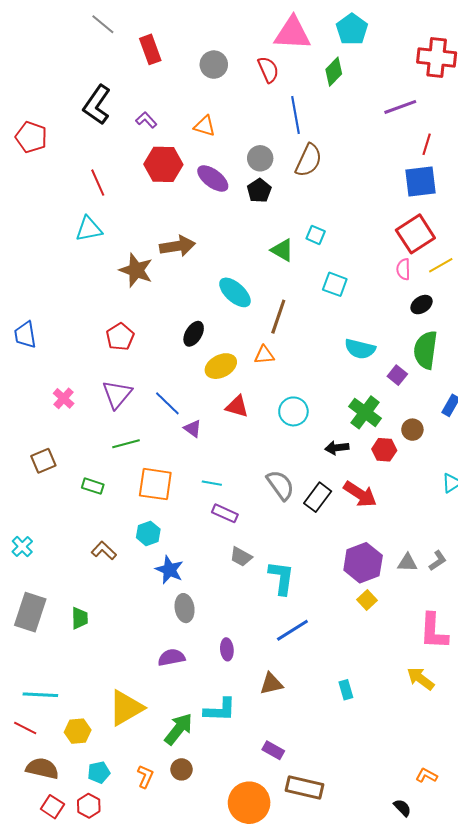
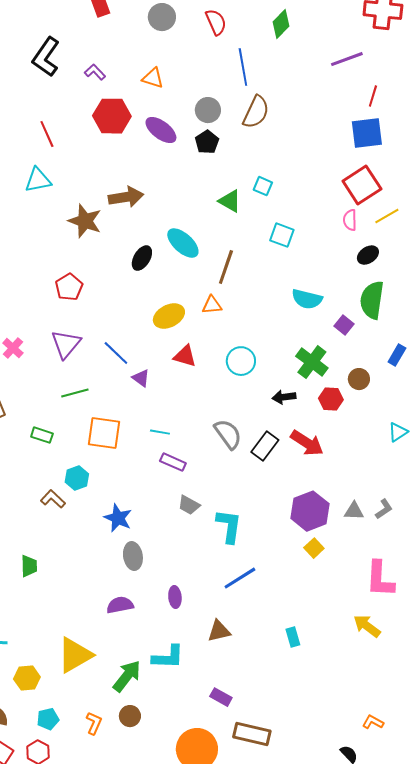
black ellipse: (194, 334) -> (142, 258), moved
cyan hexagon: (148, 533) -> (77, 478), moved

